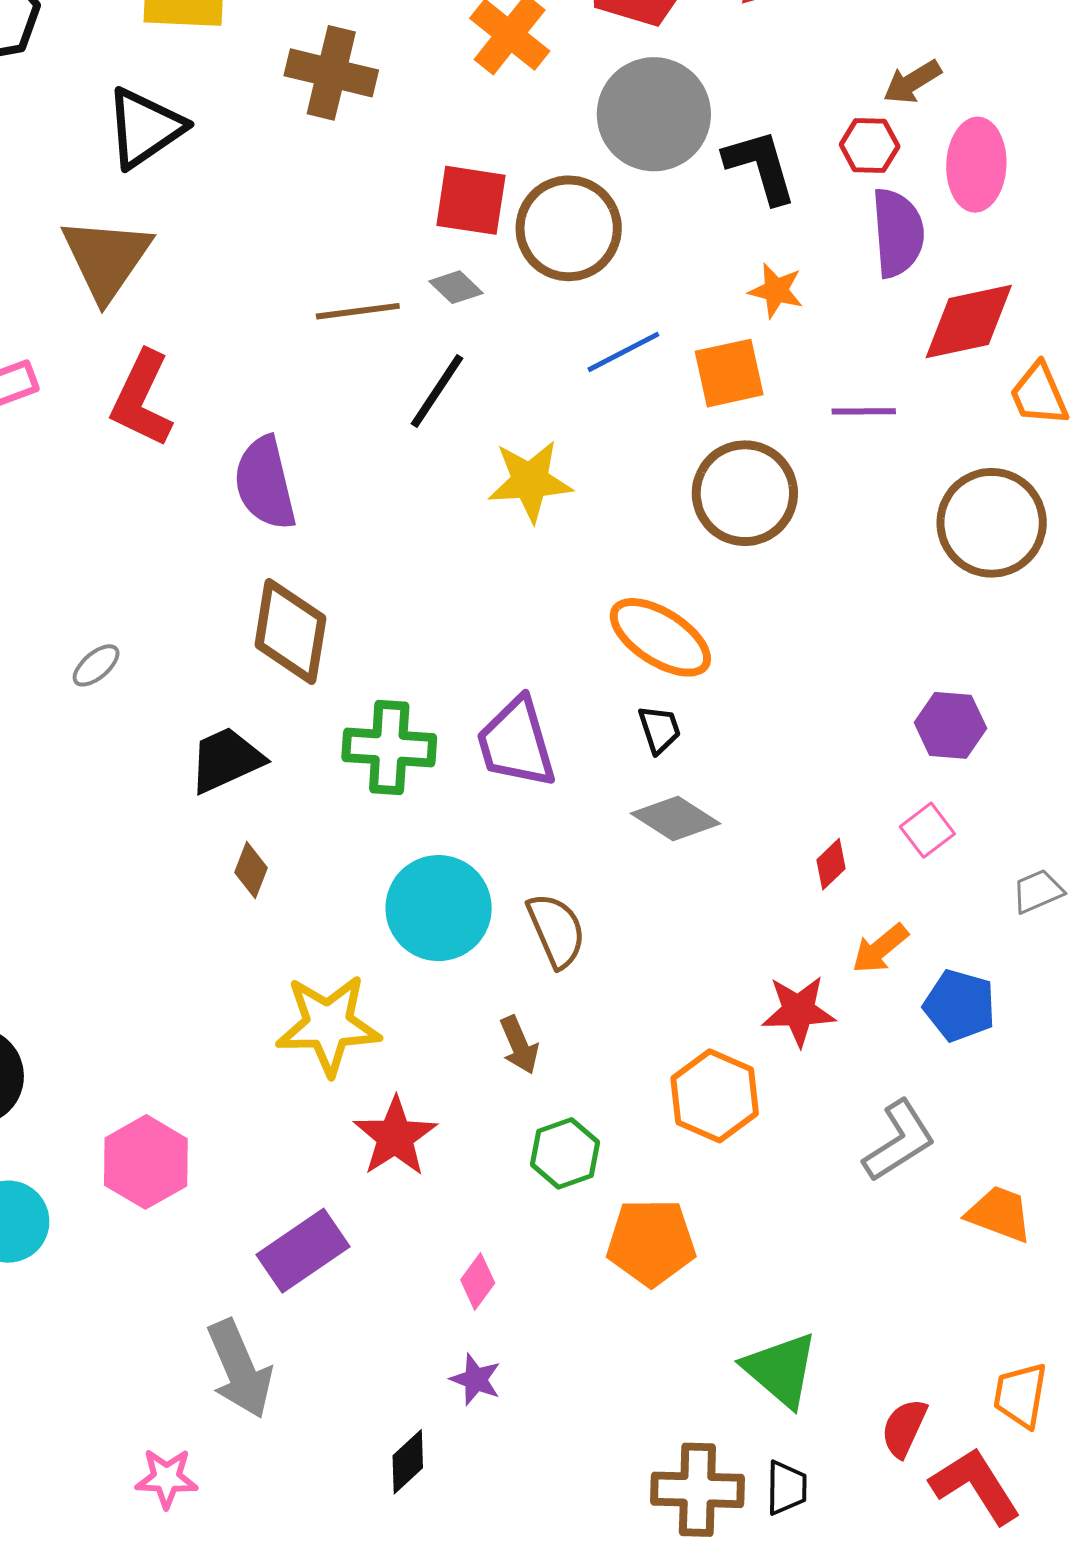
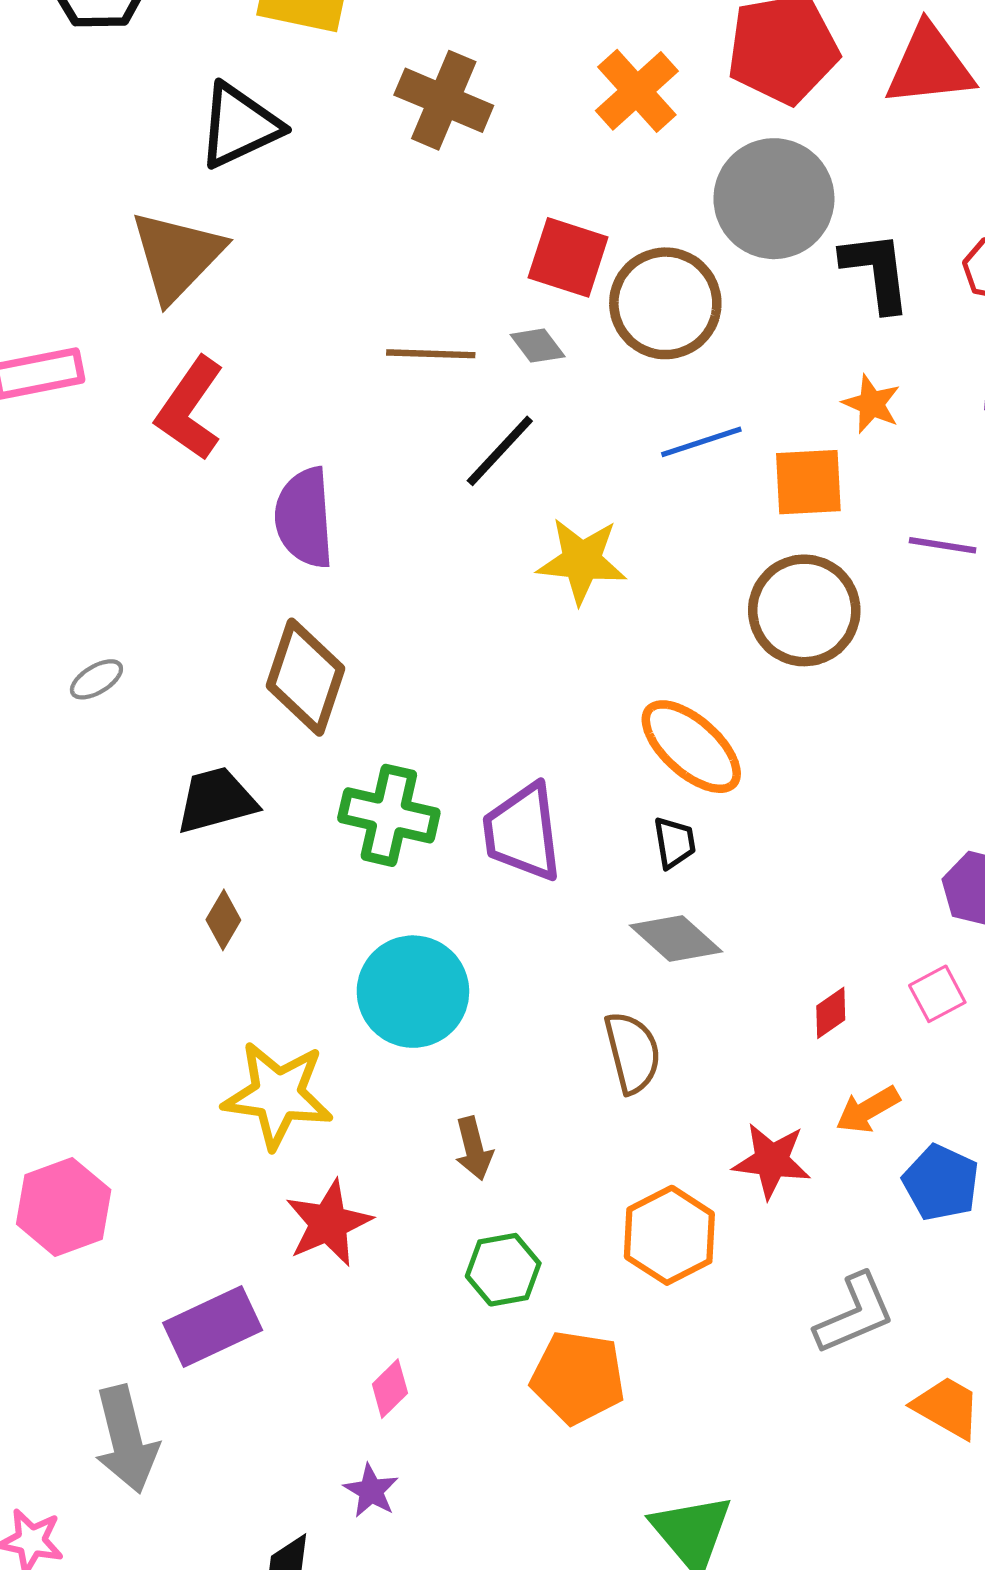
brown semicircle: (556, 930) -> (632, 1052), moved

